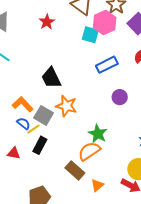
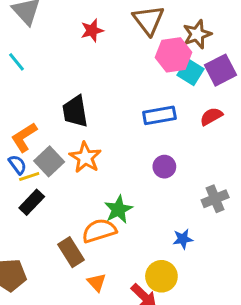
cyan square: (90, 35) -> (191, 72), moved
orange L-shape: (23, 104) -> (24, 137), turned -95
orange triangle: (97, 185) -> (97, 282), turned -48

